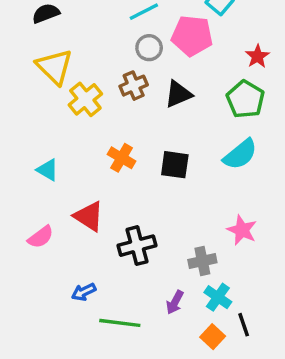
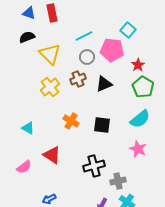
red star: (257, 56) -> (138, 65), moved
yellow triangle: (54, 67) -> (50, 54), moved
pink star: (242, 230) -> (138, 149), moved
black cross: (137, 246) -> (94, 166), moved

